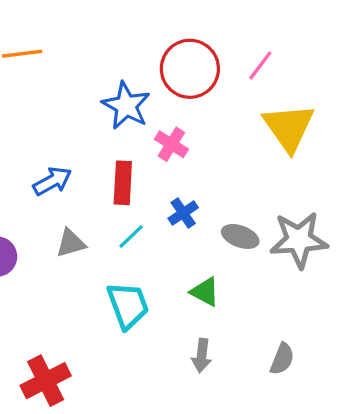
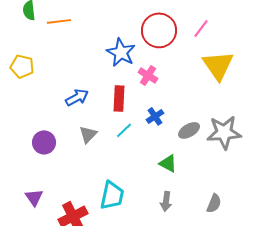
gray ellipse: (240, 236) -> (189, 130), turned -50
gray triangle: (71, 243) -> (88, 134), turned -30
cyan trapezoid: (128, 305) -> (112, 195), moved, turned 32

